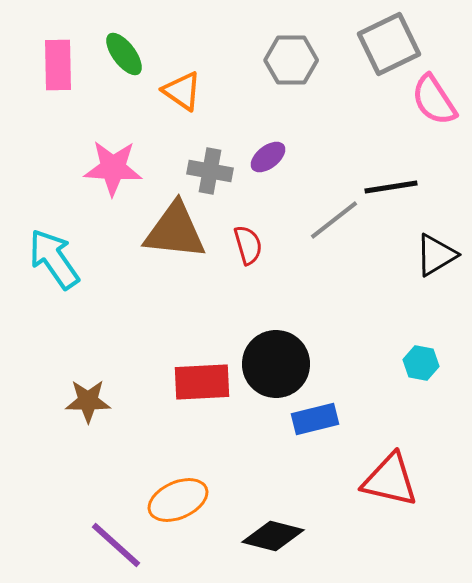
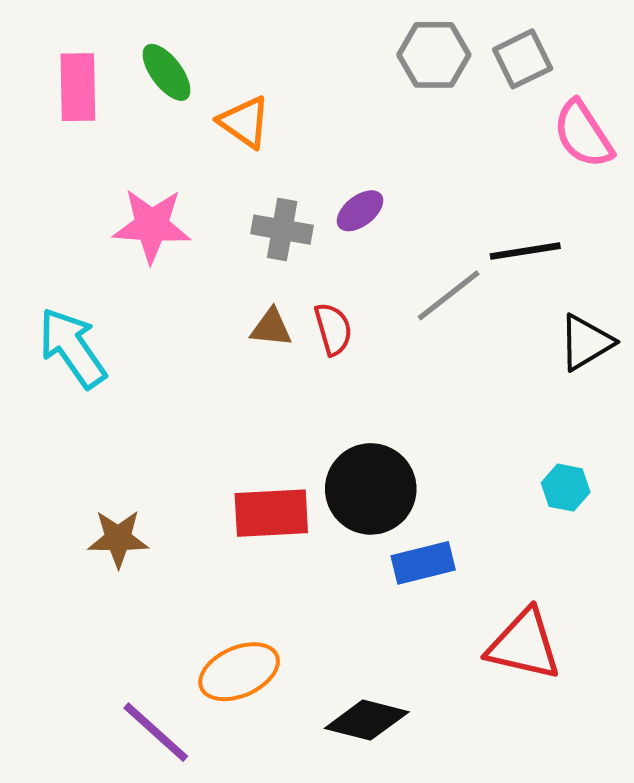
gray square: (389, 44) -> (523, 59), size x0.7
gray hexagon: (291, 60) -> (434, 55), moved
brown triangle: (175, 231) -> (271, 328), moved, size x0.5

